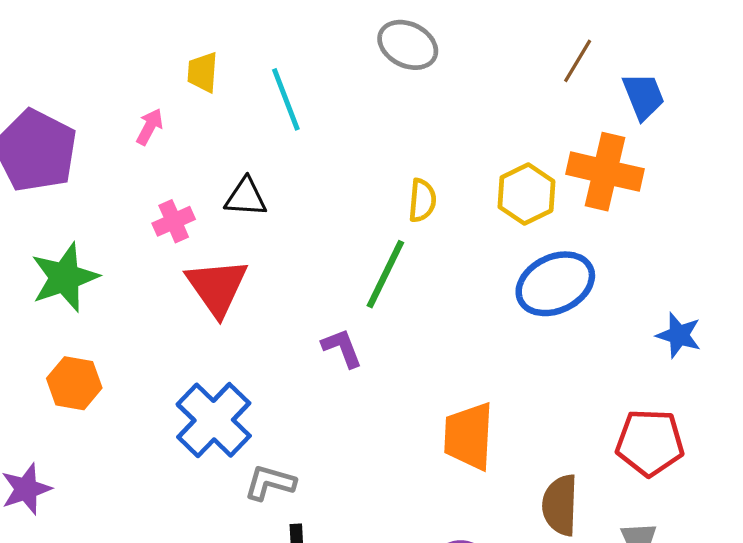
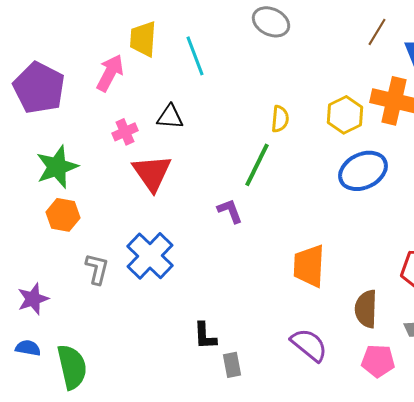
yellow trapezoid: (203, 72) -> (143, 39), size x1.4
pink arrow: (150, 127) -> (110, 73), size x1.6
orange hexagon: (74, 383) -> (63, 215), moved
gray L-shape: (270, 483) -> (97, 269), moved, turned 88

